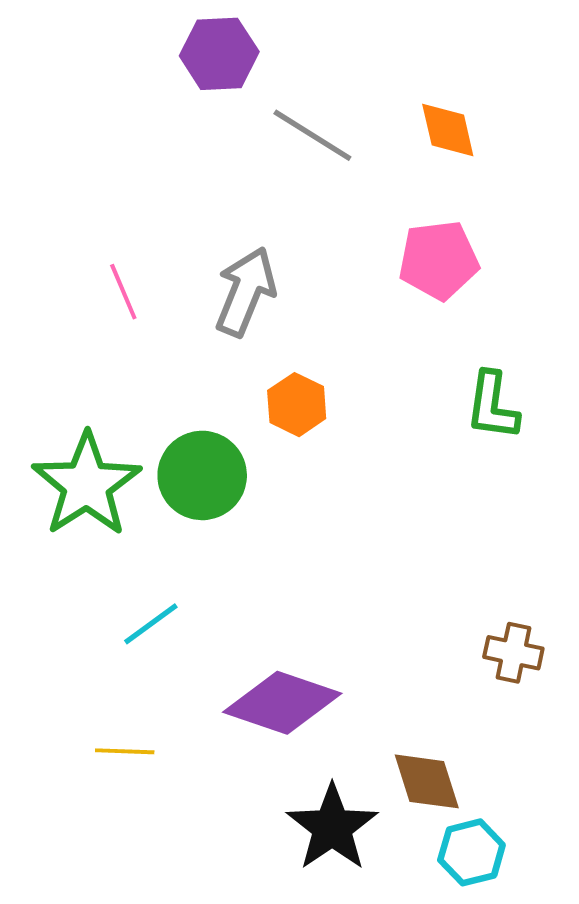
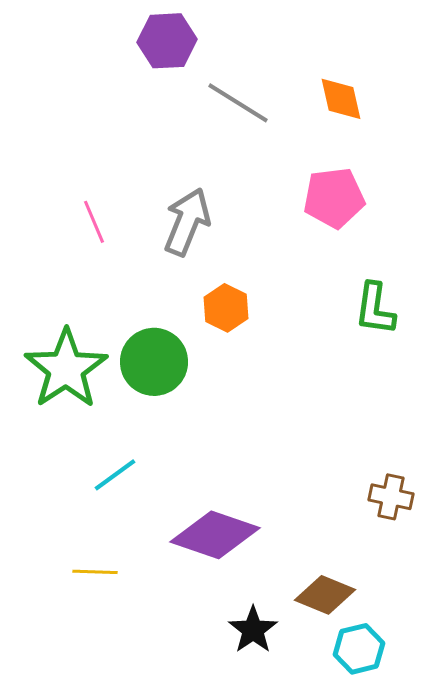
brown diamond: (427, 781) -> (325, 595), turned -50
black star: (332, 827) -> (253, 630), size x0.7

